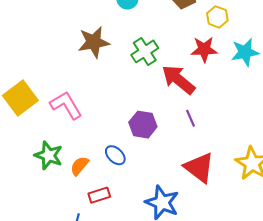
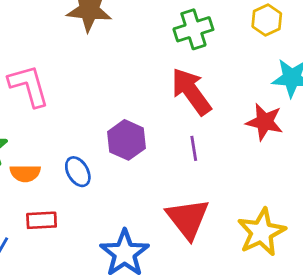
red star: (204, 49) -> (265, 122), moved
green cross: (145, 51) -> (193, 29), moved
orange semicircle: (79, 166) -> (25, 173), turned -145

